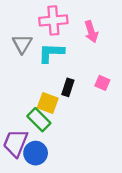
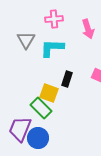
pink cross: (53, 20) -> (54, 19), size x0.7

